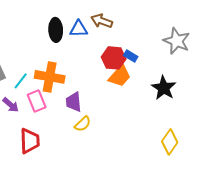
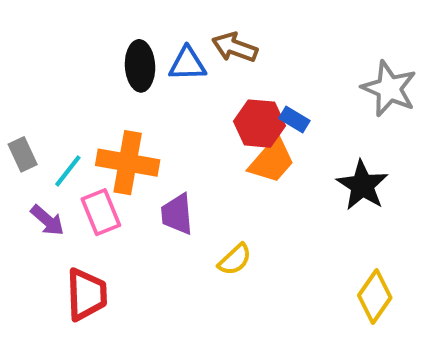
yellow semicircle: (83, 124) -> (235, 259), moved

